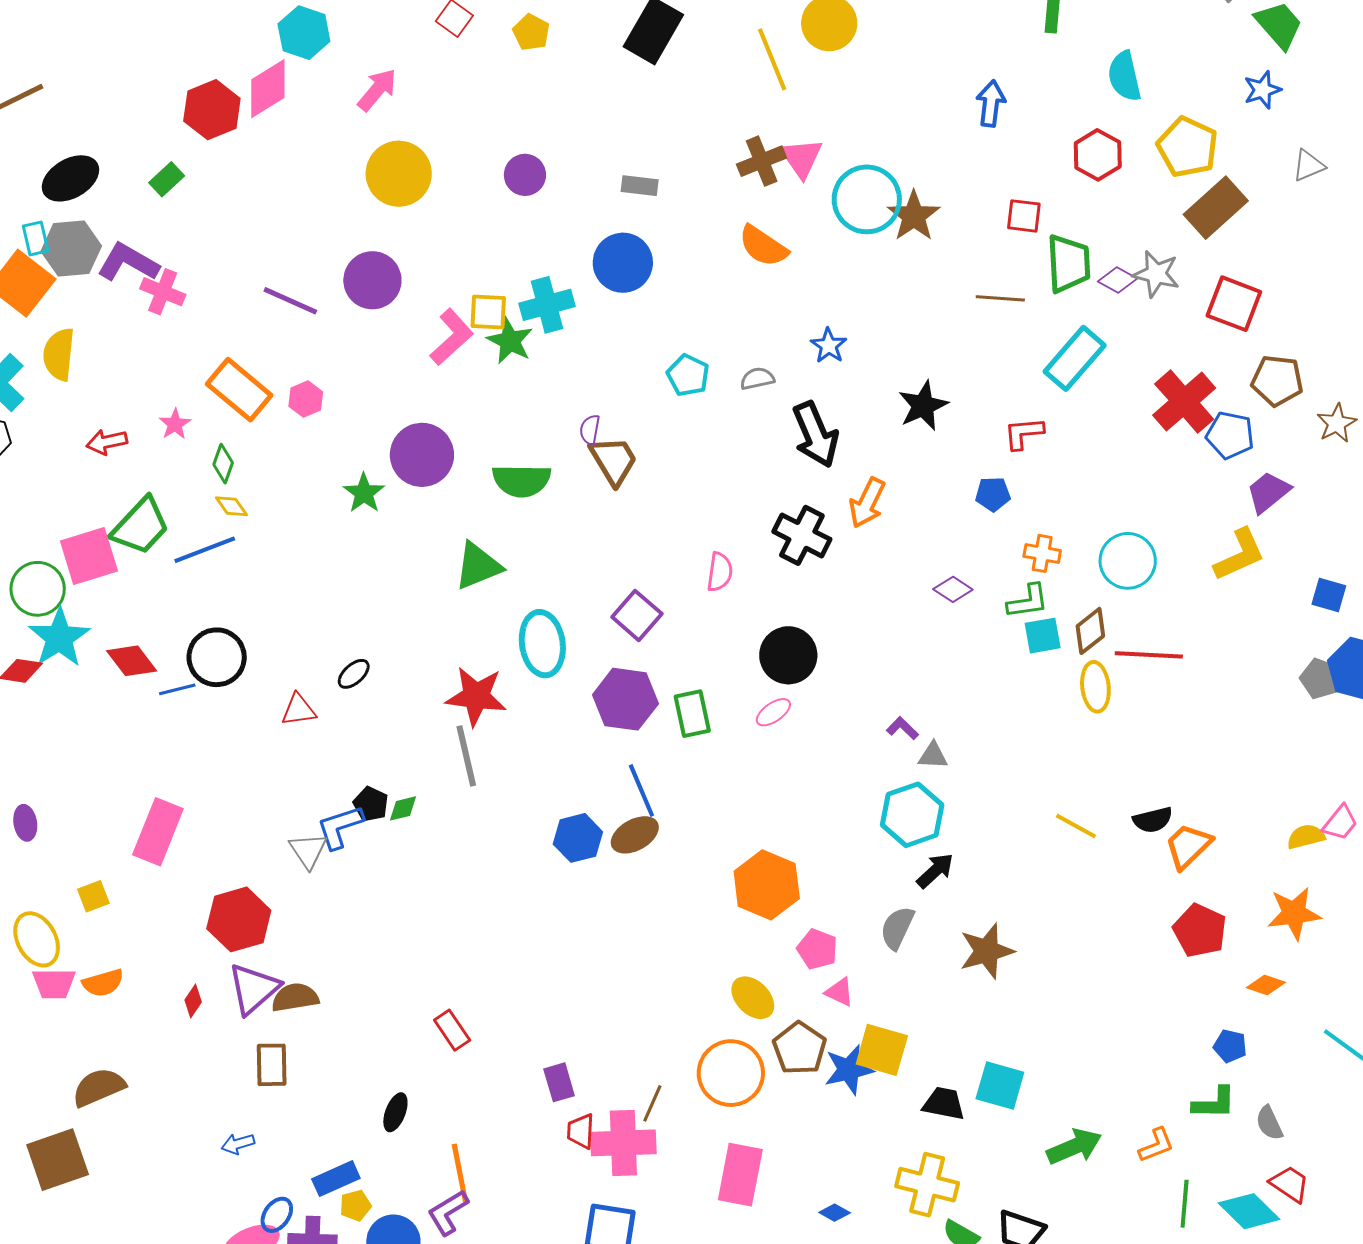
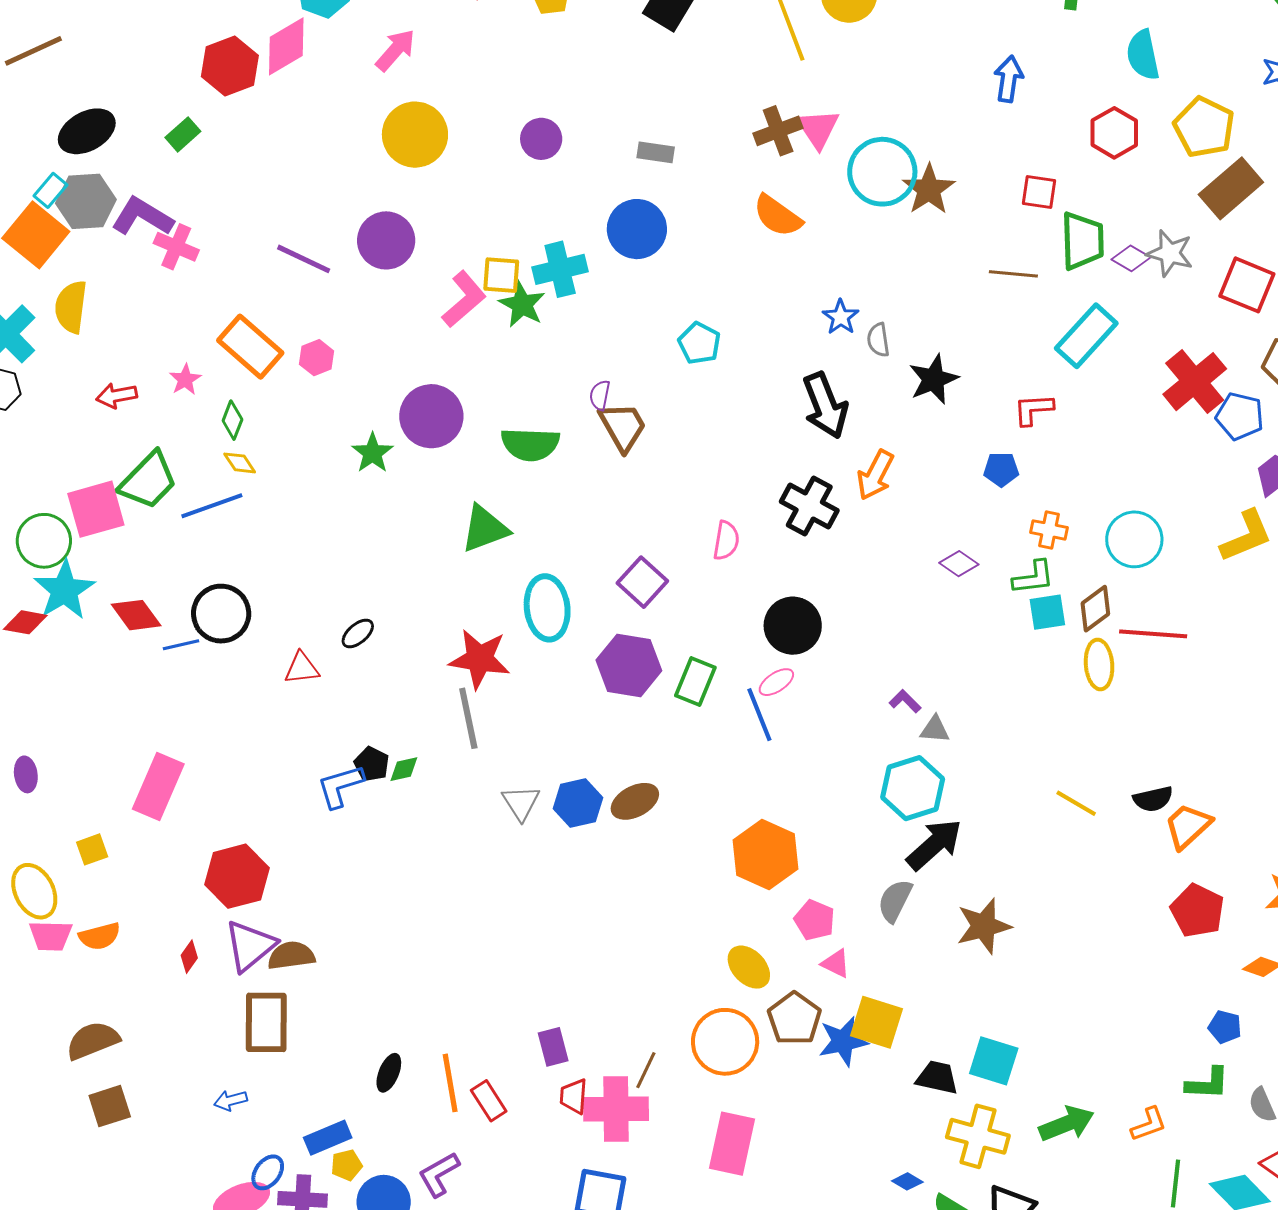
cyan rectangle: (36, 238) -> (50, 190), turned 52
gray semicircle: (757, 379) -> (878, 340), moved, turned -88
green rectangle: (692, 714) -> (695, 682), turned 33
blue line: (641, 790) -> (759, 715), moved
gray triangle: (308, 851) -> (521, 803), moved
black arrow: (935, 871) -> (934, 844), size x1.5
red rectangle: (452, 1030) -> (489, 1101), moved
brown rectangle: (272, 1065) -> (266, 1022), size x1.4
brown square: (58, 1160) -> (110, 1106), moved, size x0.7
orange line: (460, 1173) -> (450, 1083), moved
yellow cross: (927, 1185) -> (978, 1136), moved
blue diamond: (835, 1213) -> (907, 1181), moved

